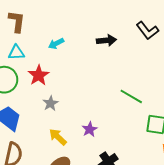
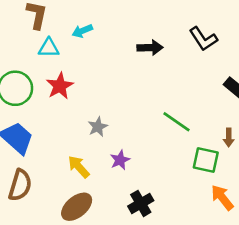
cyan arrow: (56, 44) -> (82, 31), moved
cyan triangle: (16, 52) -> (49, 48), moved
gray star: (50, 103) -> (98, 127), moved

